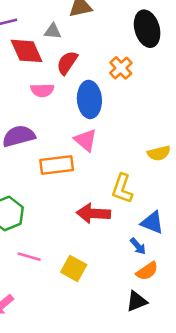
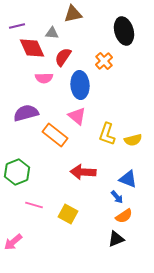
yellow semicircle: (159, 153) -> (133, 140), moved
orange rectangle: (57, 165) -> (55, 135), turned 45
yellow L-shape: (122, 189) -> (107, 134), moved

